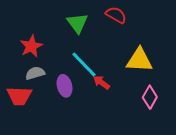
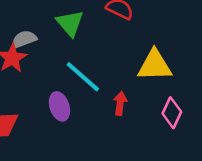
gray semicircle: (35, 73) -> (24, 39), moved
red arrow: (101, 82) -> (120, 103), moved, turned 66

